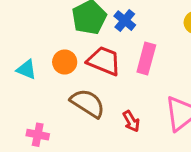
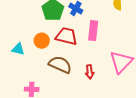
red arrow: (131, 121) -> (90, 72), turned 32

